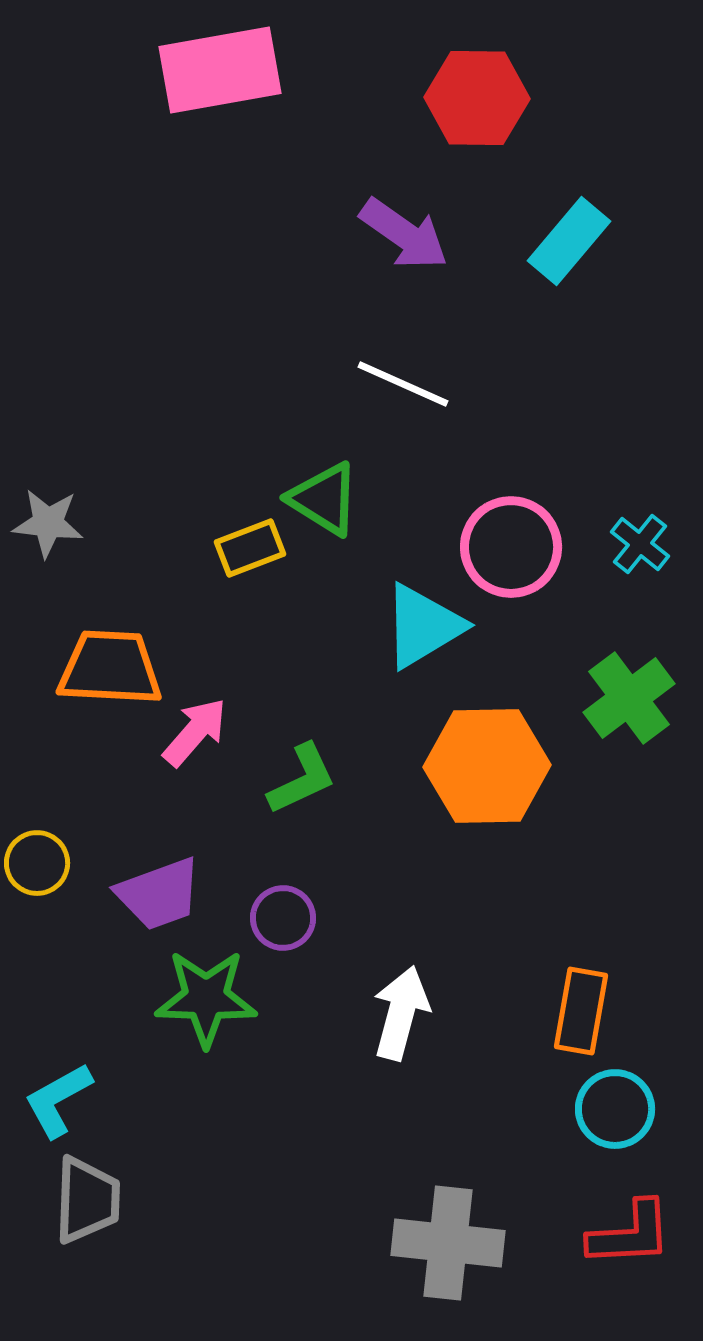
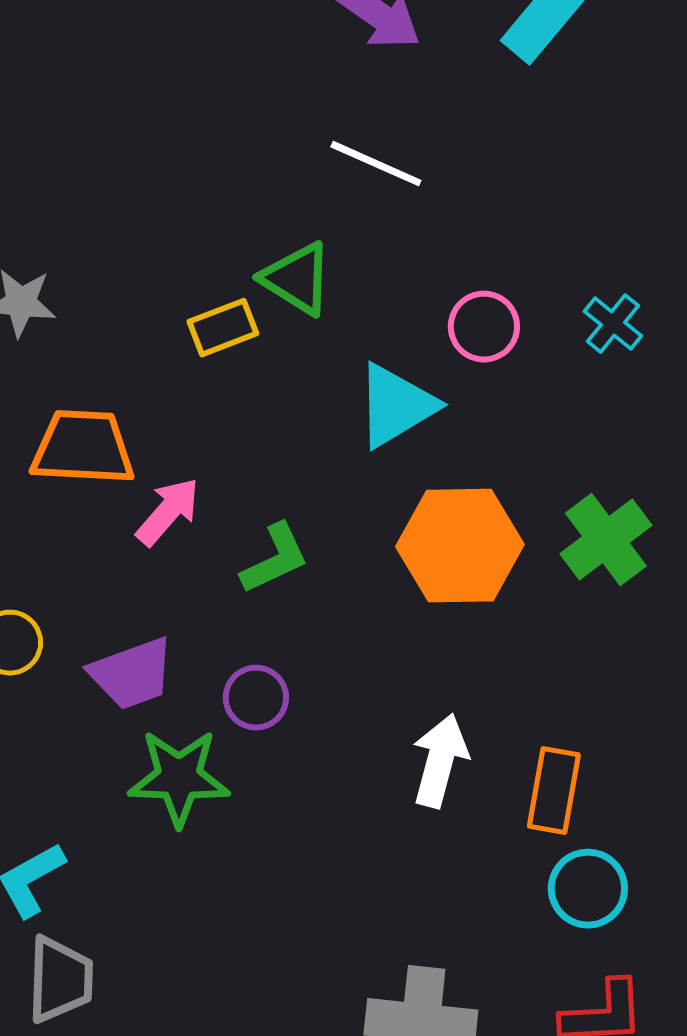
pink circle: (511, 547) -> (484, 327), size x0.7
green cross: (629, 698) -> (606, 540), moved
white arrow: (401, 1013) -> (440, 761), moved

